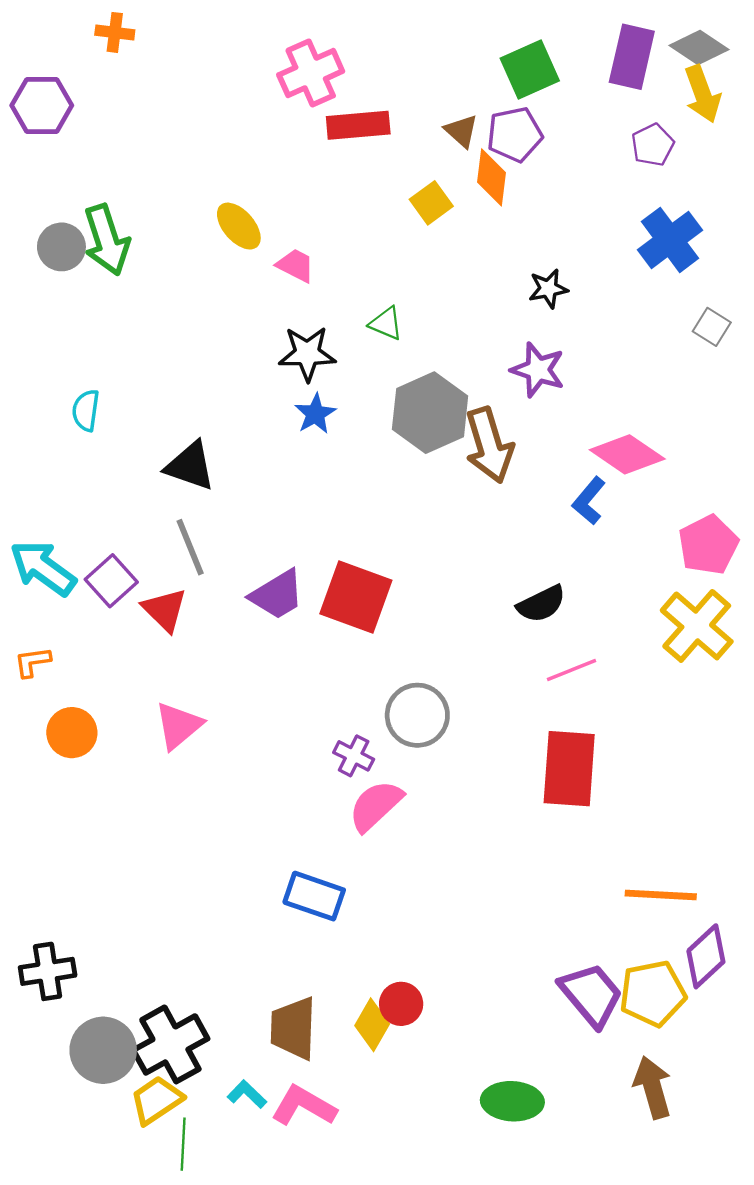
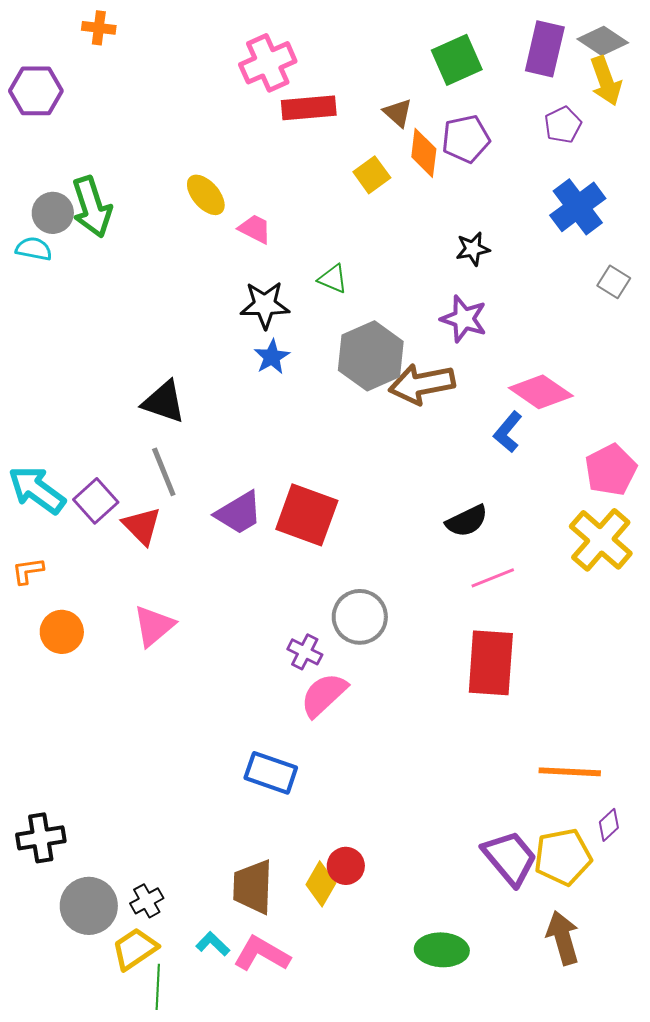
purple pentagon: (515, 134) -> (466, 139), moved
cyan semicircle: (86, 410) -> (34, 249), moved, turned 93
brown arrow: (489, 445) -> (422, 384), turned 96
purple diamond: (706, 956) -> (609, 825), size x0.6
black cross: (170, 1044) -> (147, 901), size x0.5

